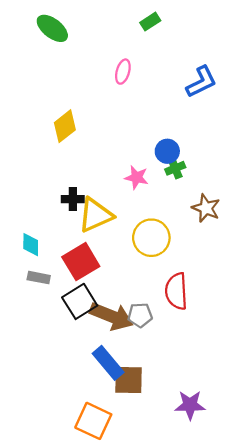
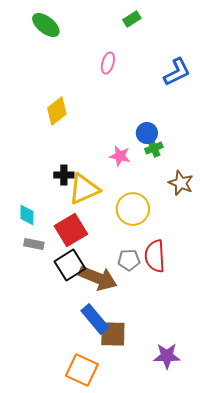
gray pentagon: (140, 315) -> (129, 260), moved

